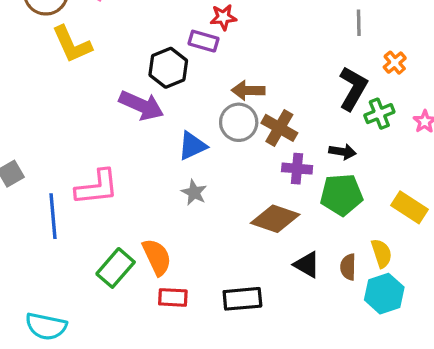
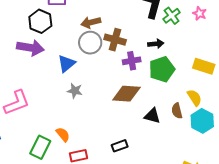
orange semicircle: (157, 257) -> (63, 134), size x0.7
black rectangle: (242, 299) -> (120, 146), size x0.7

